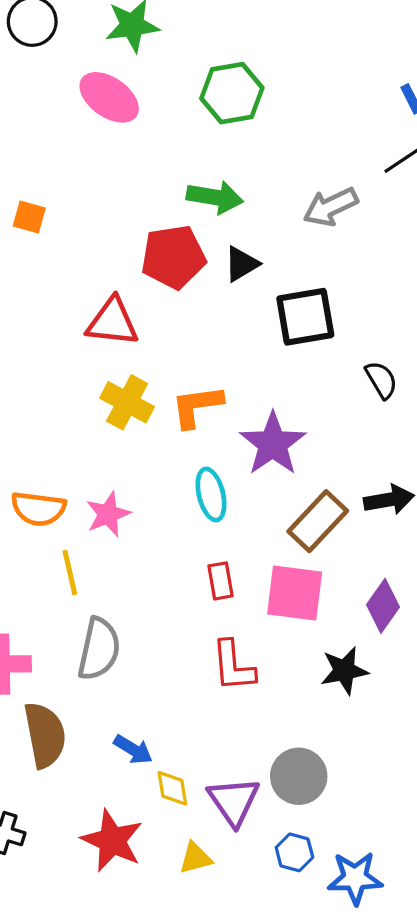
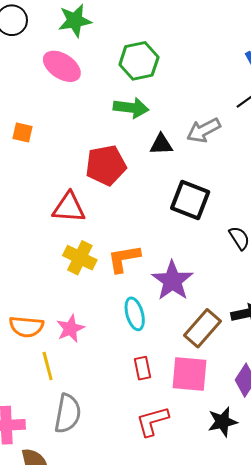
green arrow: (215, 197) -> (131, 108), moved
orange square: (29, 217) -> (22, 132), moved
black triangle: (241, 264) -> (161, 144), moved, turned 30
black square: (305, 317) -> (190, 200), turned 33
red L-shape: (233, 666) -> (152, 421), turned 81

